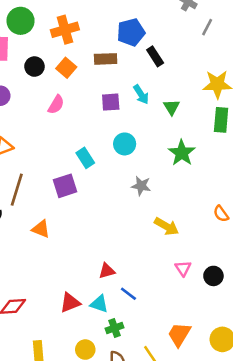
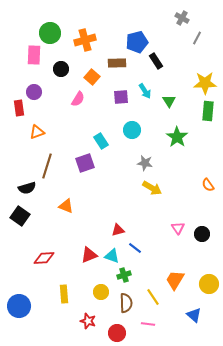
orange square: (66, 68) -> (92, 77), moved
yellow arrow: (166, 226) -> (152, 188), moved
orange triangle: (41, 229) -> (66, 206), moved

